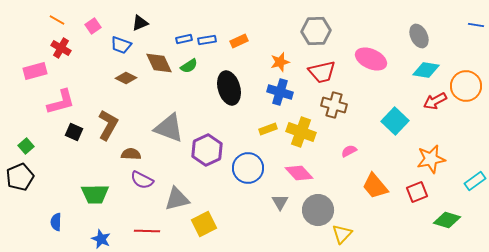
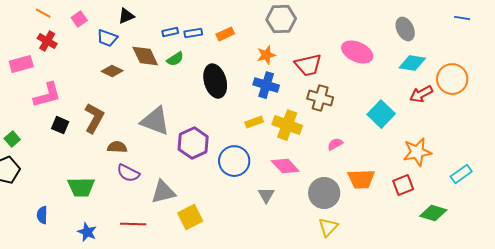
gray hexagon: (316, 31) -> (281, 19), moved
orange trapezoid: (375, 186) -> (361, 179), turned -52
gray circle: (318, 210) -> (324, 193), moved

